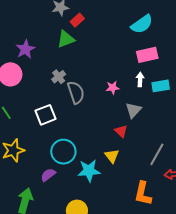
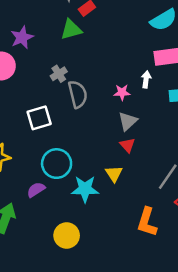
white arrow: (140, 79) -> (146, 79), moved
gray triangle: (133, 110) -> (128, 121), moved

